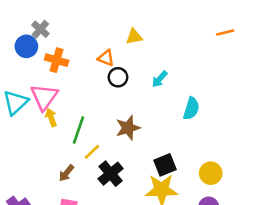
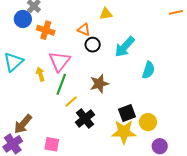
cyan arrow: (160, 79) -> (125, 47), size x1.6
pink triangle: (44, 97) -> (59, 61), moved
brown arrow: (66, 173) -> (23, 124), moved, size x1.5
yellow circle: (211, 173) -> (148, 122), moved

